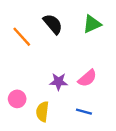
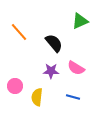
black semicircle: (53, 24) -> (54, 43), moved
pink semicircle: (87, 78) -> (76, 68), turned 72

